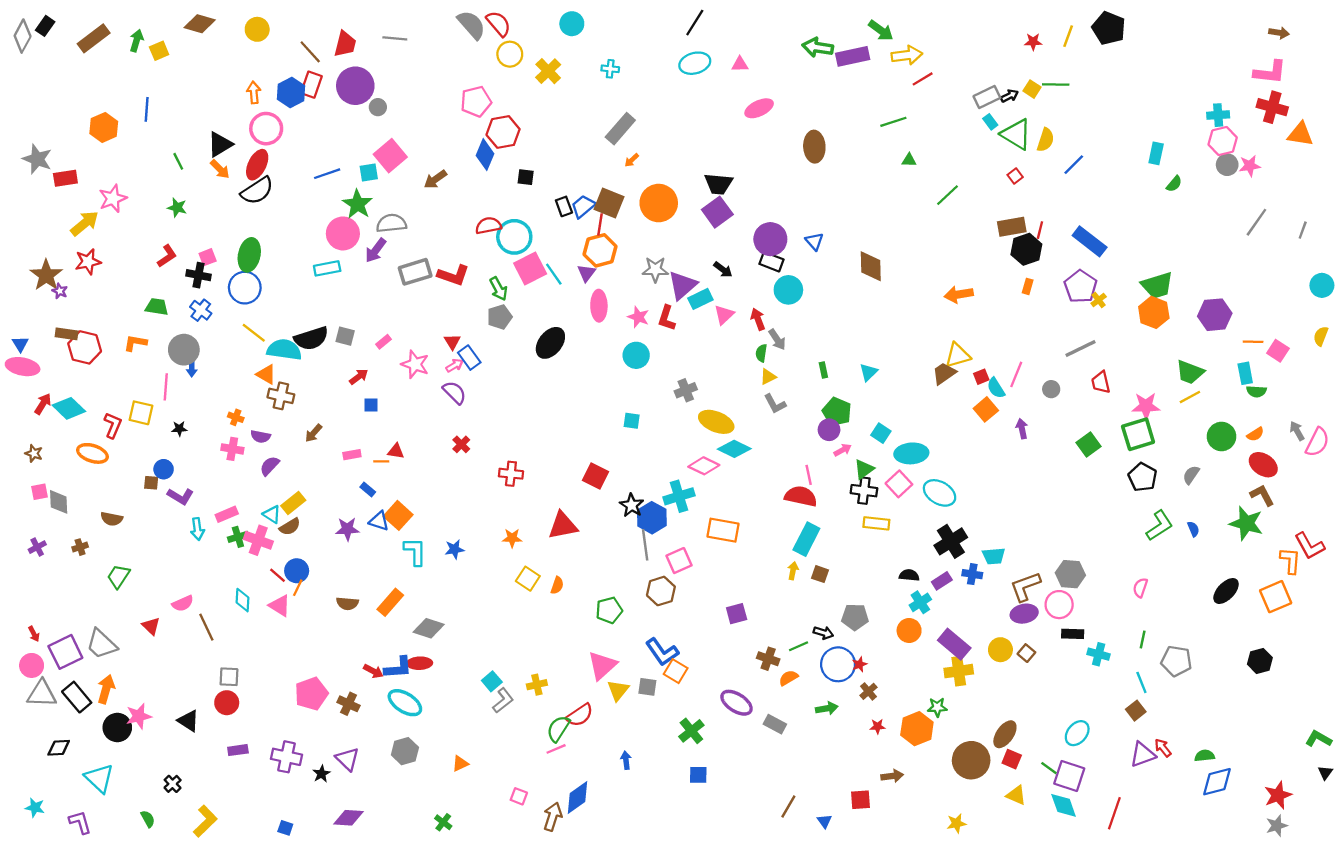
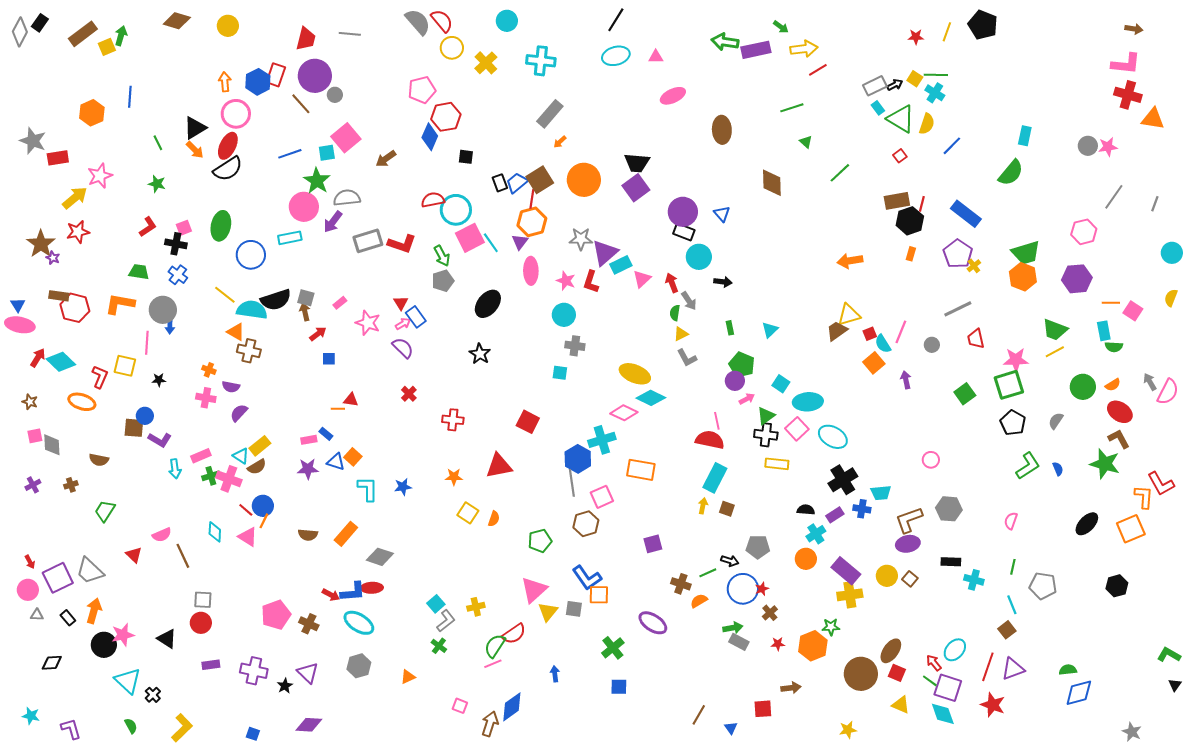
green arrow: (881, 30) -> (781, 27), size x0.7
yellow square: (159, 51) -> (107, 47), moved
brown line: (310, 52) -> (301, 104), moved
cyan cross: (610, 69) -> (541, 61), size x1.8
cyan cross: (1218, 115) -> (935, 93), moved, turned 36
pink hexagon: (1223, 141) -> (1084, 232), moved
green triangle: (909, 160) -> (806, 142), turned 40
green semicircle: (1174, 184) -> (1011, 173), moved, size x1.8
brown square: (609, 203) -> (540, 180), turned 36
brown diamond: (871, 266) -> (772, 183), moved
black arrow: (723, 270) -> (723, 282), moved, turned -30
blue circle: (245, 288) -> (251, 255), moved
orange L-shape: (135, 343) -> (120, 304), size x1.4
gray cross: (686, 390) -> (575, 346), moved, turned 30
brown arrow: (314, 433) -> (305, 312), moved, turned 126
pink rectangle: (352, 455) -> (309, 440), moved
brown square: (151, 483) -> (134, 428), size x1.5
black star: (632, 505) -> (480, 354), moved
orange square: (398, 515) -> (353, 457), size x0.7
pink circle: (1059, 605) -> (931, 460), moved, size x0.7
orange square: (676, 671) -> (599, 595), turned -30
gray triangle: (42, 694) -> (37, 615), size x0.5
black rectangle: (77, 697) -> (68, 618), size x0.6
gray rectangle: (775, 724) -> (739, 642), moved
red arrow: (1163, 748) -> (934, 663), moved
cyan triangle: (99, 778) -> (128, 681), moved
red star: (1278, 795) -> (993, 705), moved, turned -30
red line: (1114, 813) -> (988, 667), moved
green cross: (443, 822) -> (439, 646), moved
gray star: (1277, 826) -> (1132, 732), turned -30

